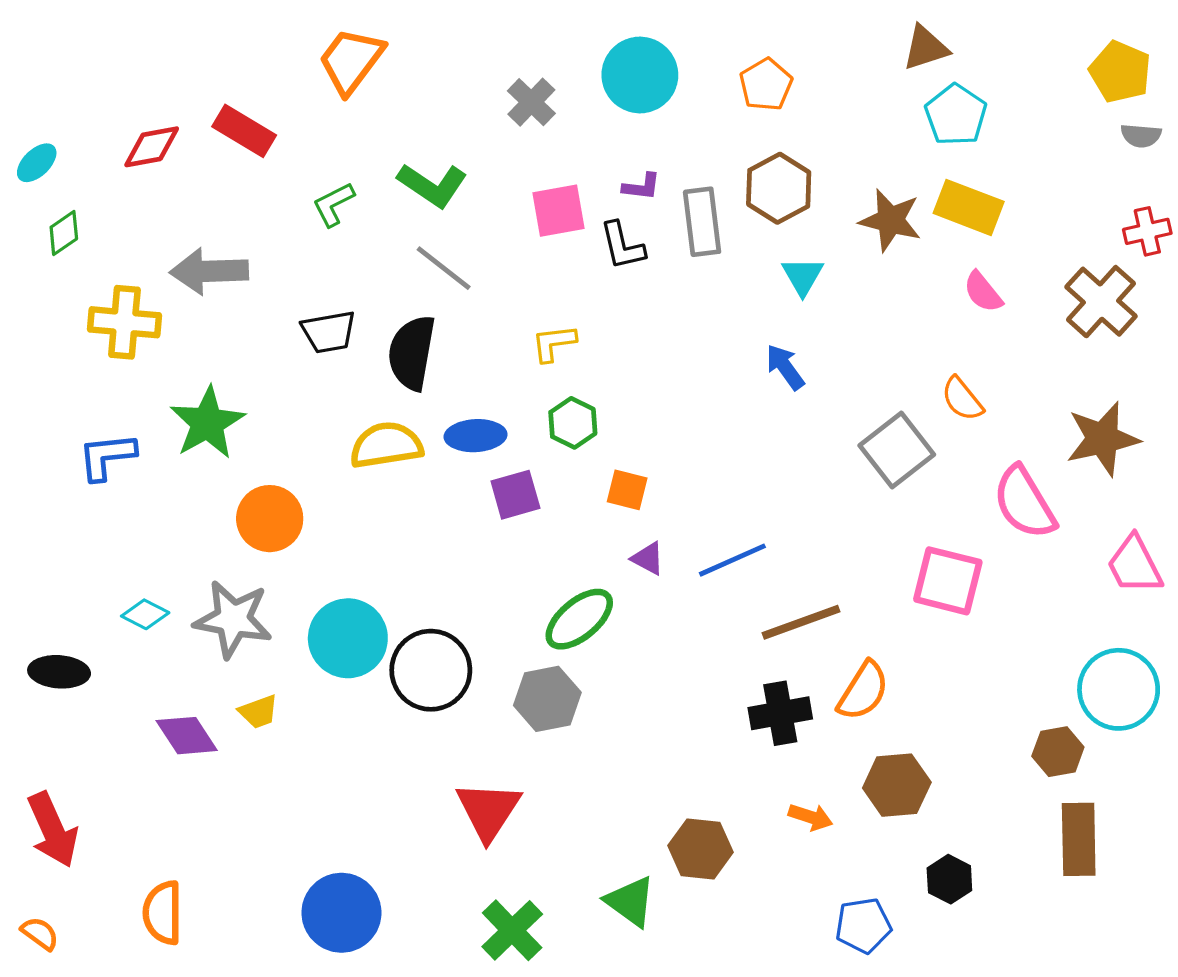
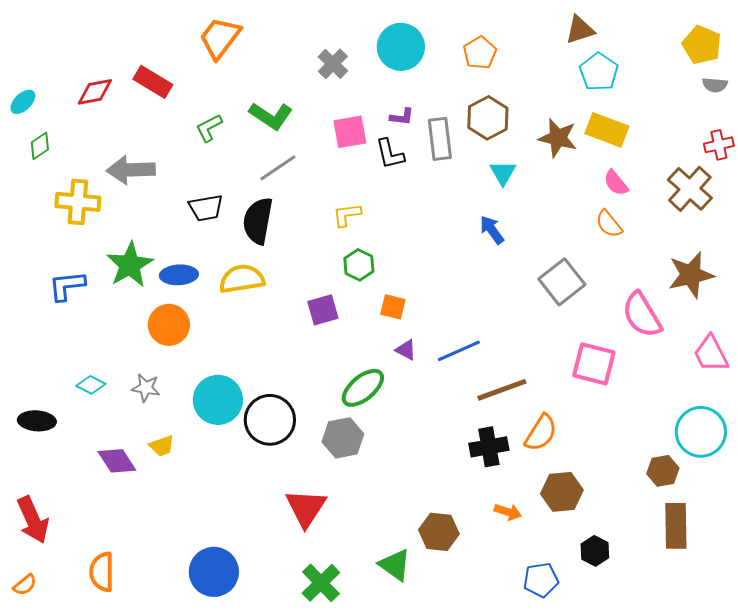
gray line: (444, 268) -> (278, 168), turned -72
orange semicircle: (962, 399) -> (609, 224), moved
blue ellipse: (476, 436) -> (179, 275), moved
gray star: (233, 619) -> (146, 388), size x0.6
orange semicircle: (40, 933) -> (25, 585), turned 105

